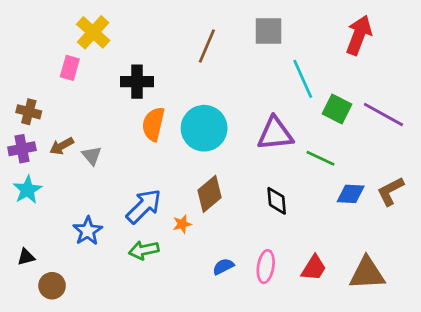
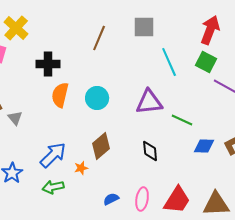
green square: (337, 109) -> (206, 62), moved
cyan circle: (204, 128) -> (97, 98), size x0.7
red trapezoid: (314, 268) -> (177, 200), size x1.4

